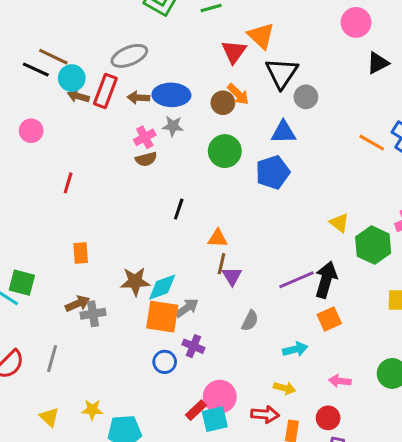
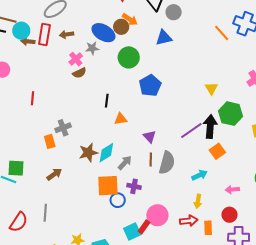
blue ellipse: (171, 95) -> (103, 33), moved, turned 40
orange line: (372, 143) -> (222, 33), turned 30
blue pentagon: (273, 172) -> (150, 85), moved
yellow triangle: (339, 223) -> (211, 88), turned 32
orange triangle: (218, 238) -> (121, 119), moved
green hexagon: (373, 245) -> (231, 114), moved
brown line: (222, 264) -> (151, 160), moved
gray cross: (93, 314) -> (63, 128), moved
orange square: (162, 317) -> (108, 186), moved
gray semicircle: (250, 321) -> (167, 163), size x1.6
yellow arrow: (285, 388) -> (198, 201), turned 96
cyan square: (215, 419) -> (132, 231), moved

